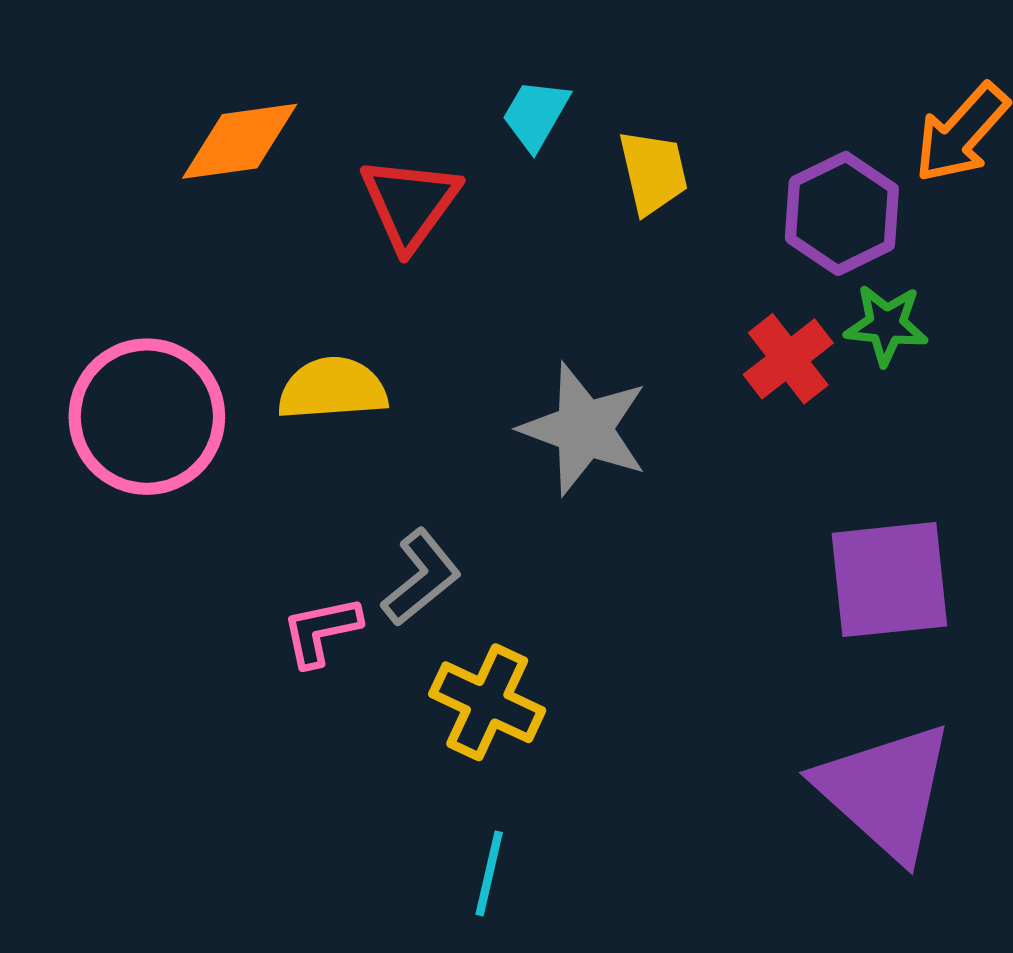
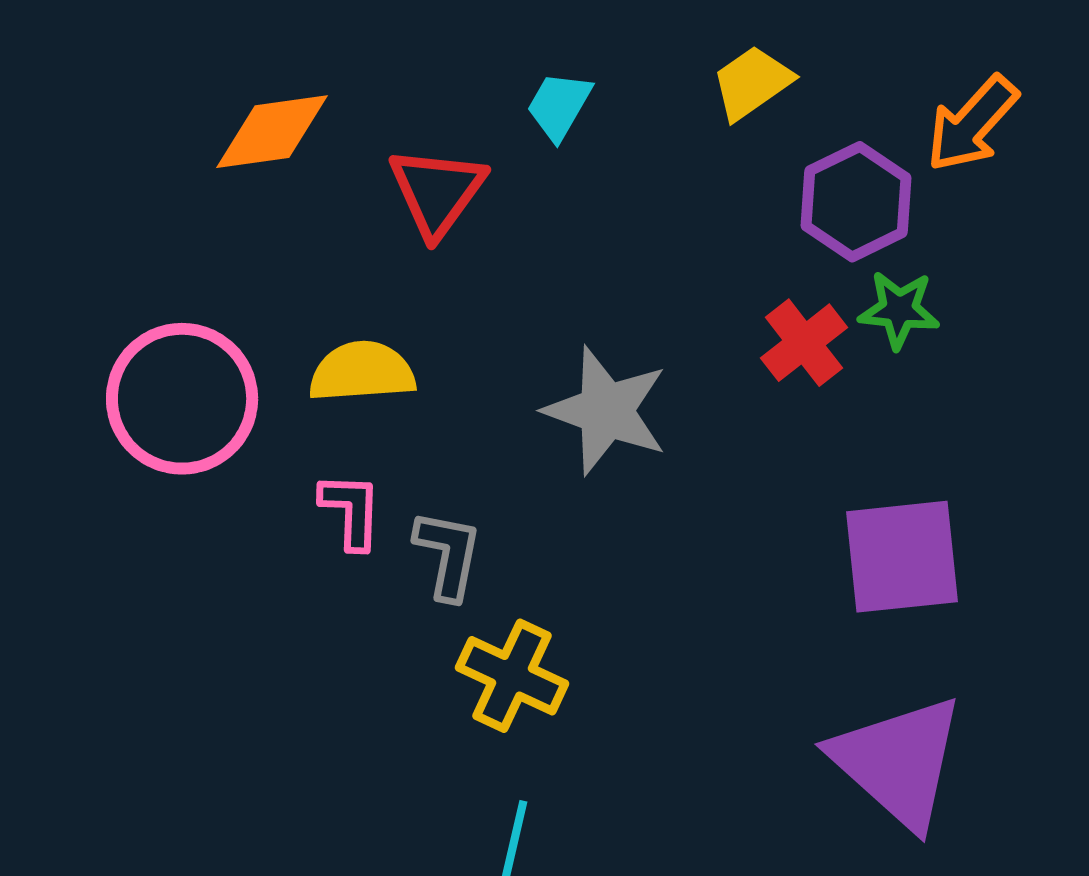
yellow trapezoid: (653, 172) -> (752, 83), moved, turned -112
gray L-shape: (421, 577) -> (448, 555), turned -40
pink L-shape: (321, 631) -> (351, 511), moved, turned 104

